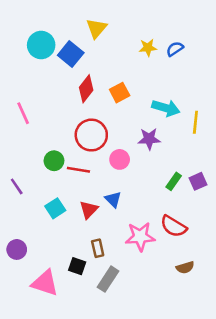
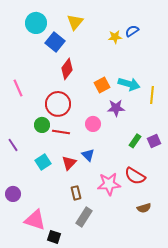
cyan circle: (41, 45) -> (36, 23), moved
blue semicircle: (175, 49) -> (132, 31), moved
orange square: (120, 93) -> (102, 85), moved
red circle: (91, 135) -> (58, 104), moved
black square: (77, 266) -> (54, 237), moved

